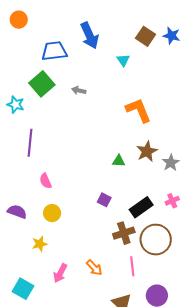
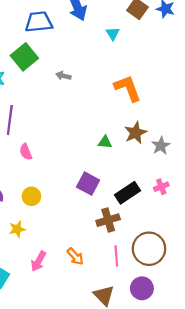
gray arrow: (79, 90) -> (63, 76), moved
pink semicircle: (45, 181) -> (26, 152), moved
purple square: (104, 200) -> (88, 184), size x1.5
brown circle: (156, 240) -> (149, 249), moved

